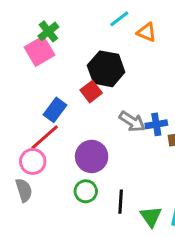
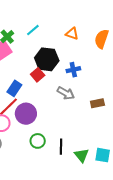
cyan line: (119, 19) -> (33, 30), moved
blue cross: (156, 124) -> (73, 70), moved
purple circle: (92, 156) -> (26, 114), moved

